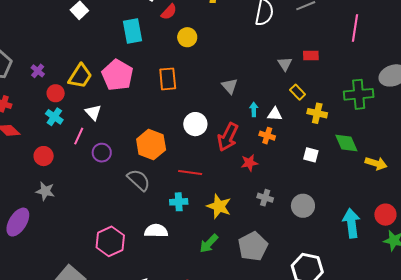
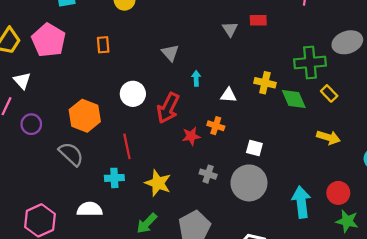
orange rectangle: (168, 79) -> (103, 45), size x0.7
yellow rectangle: (298, 92) -> (329, 93), moved
white triangle: (275, 114) -> (228, 95), moved
orange cross: (267, 136) -> (216, 126), moved
green diamond: (346, 143) -> (294, 99), moved
white square: (311, 155) -> (254, 148), moved
red line: (190, 173) -> (127, 146), turned 70
gray circle: (303, 206) -> (249, 183), size x1.4

